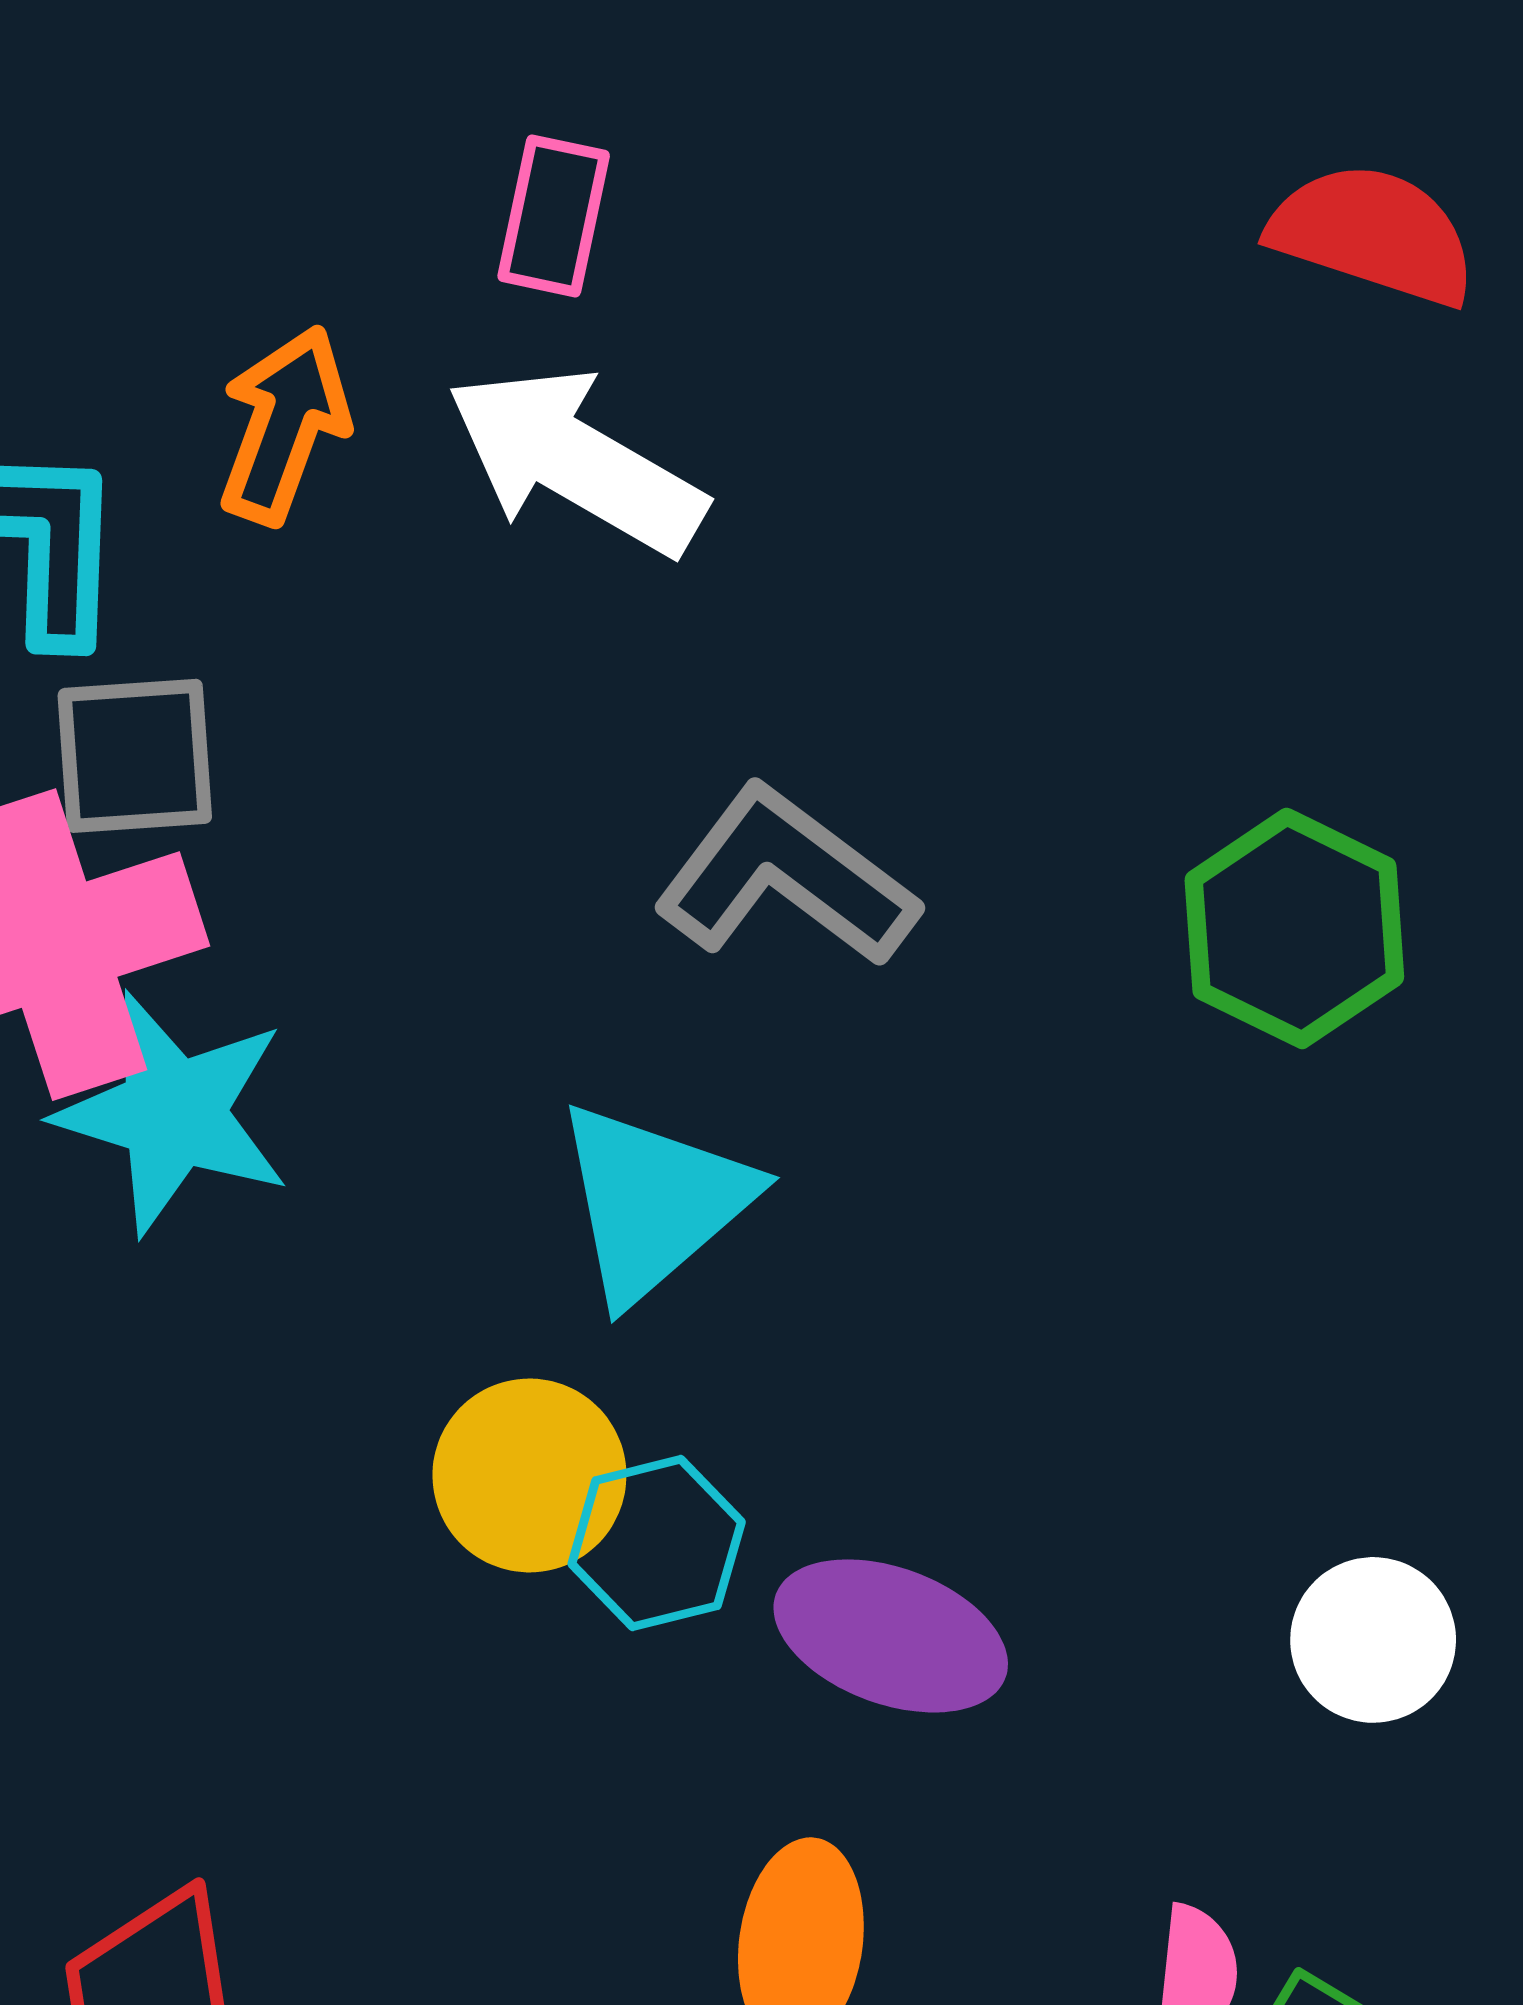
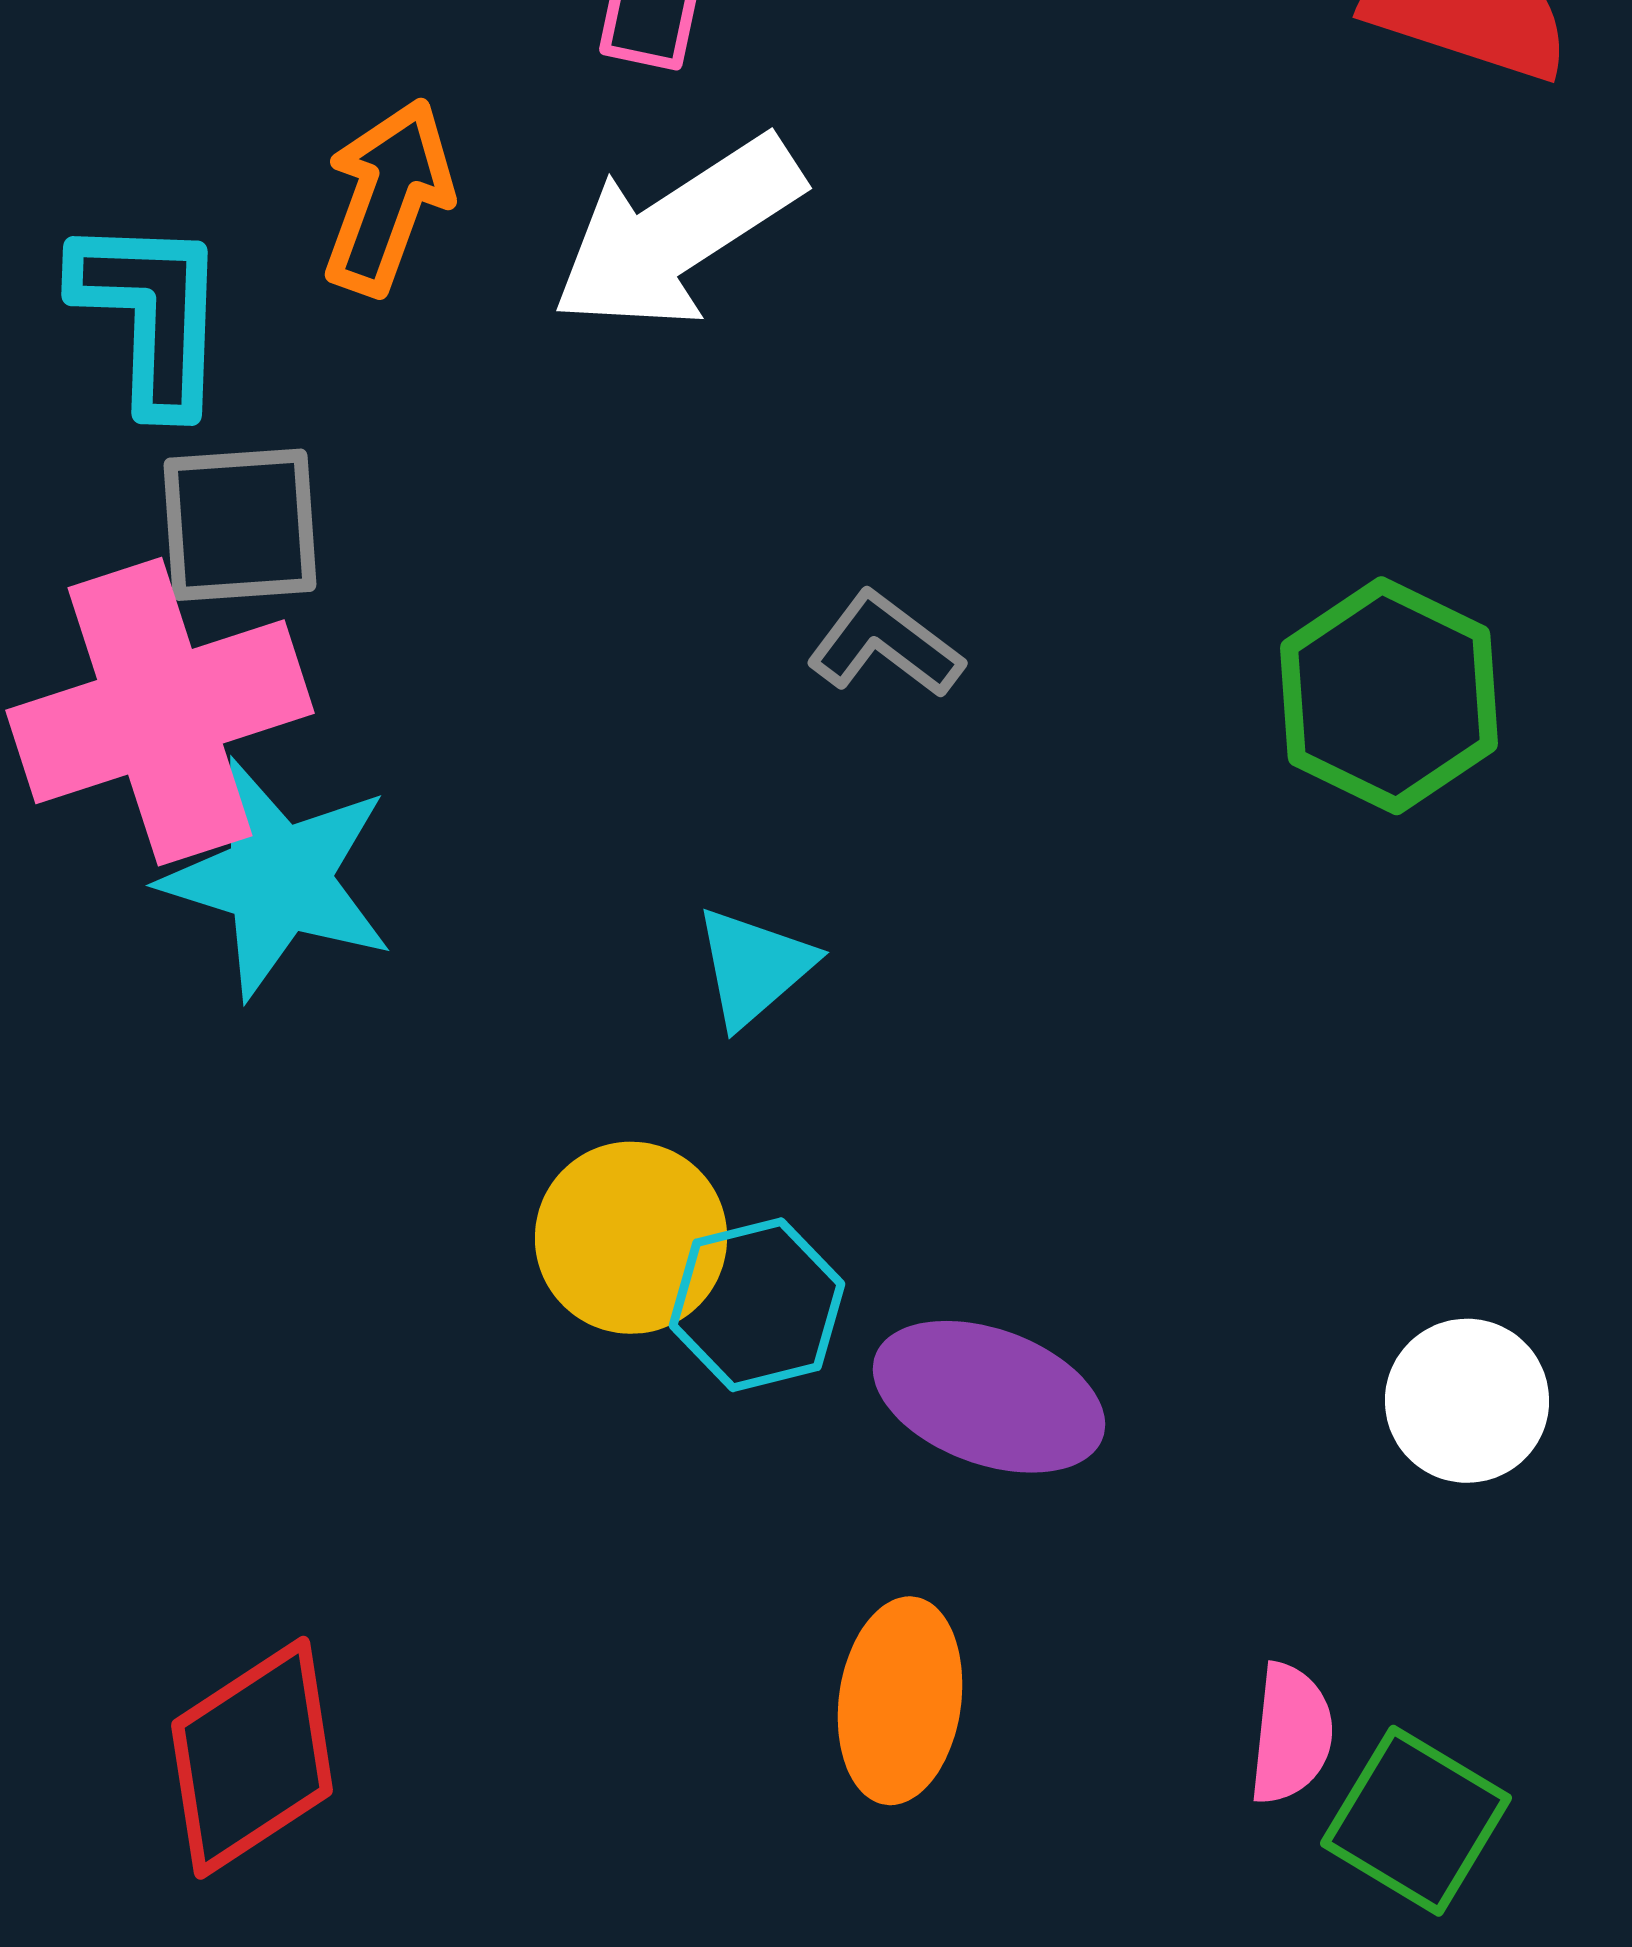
white arrow: (576, 461) -> (677, 233), turned -63
gray L-shape: (786, 877) -> (885, 645), size x0.6
cyan triangle: (654, 1202) -> (754, 967), size x0.6

